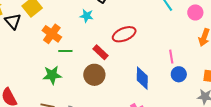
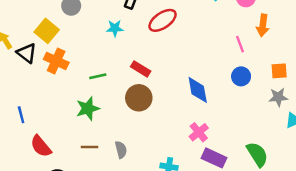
orange cross: (52, 34) -> (56, 61), moved
red ellipse: (124, 34) -> (163, 20), moved
pink line: (171, 57) -> (240, 44), moved

